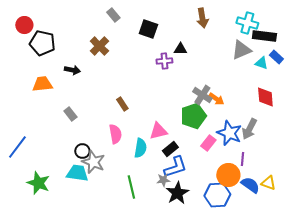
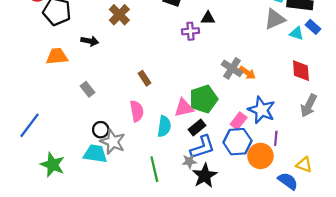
green pentagon: (193, 116) -> (204, 99), moved
gray arrow: (249, 129) -> (309, 106), moved
blue semicircle: (250, 185) -> (288, 181), moved
blue hexagon: (217, 195) -> (237, 142), moved

